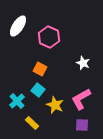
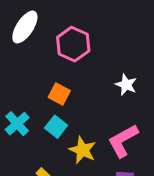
cyan cross: (17, 101) -> (17, 124), moved

